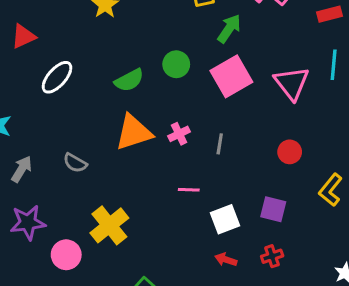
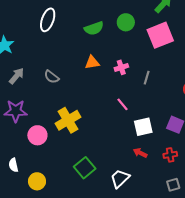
white ellipse: (57, 77) -> (48, 20), turned -30
orange triangle: (134, 132) -> (92, 62), size x0.6
pink line: (189, 190) -> (122, 104), turned 40

